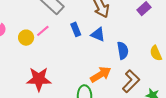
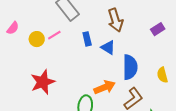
blue semicircle: (123, 51) -> (130, 67), size x1.4
red star: (39, 79) -> (43, 82), turned -30

